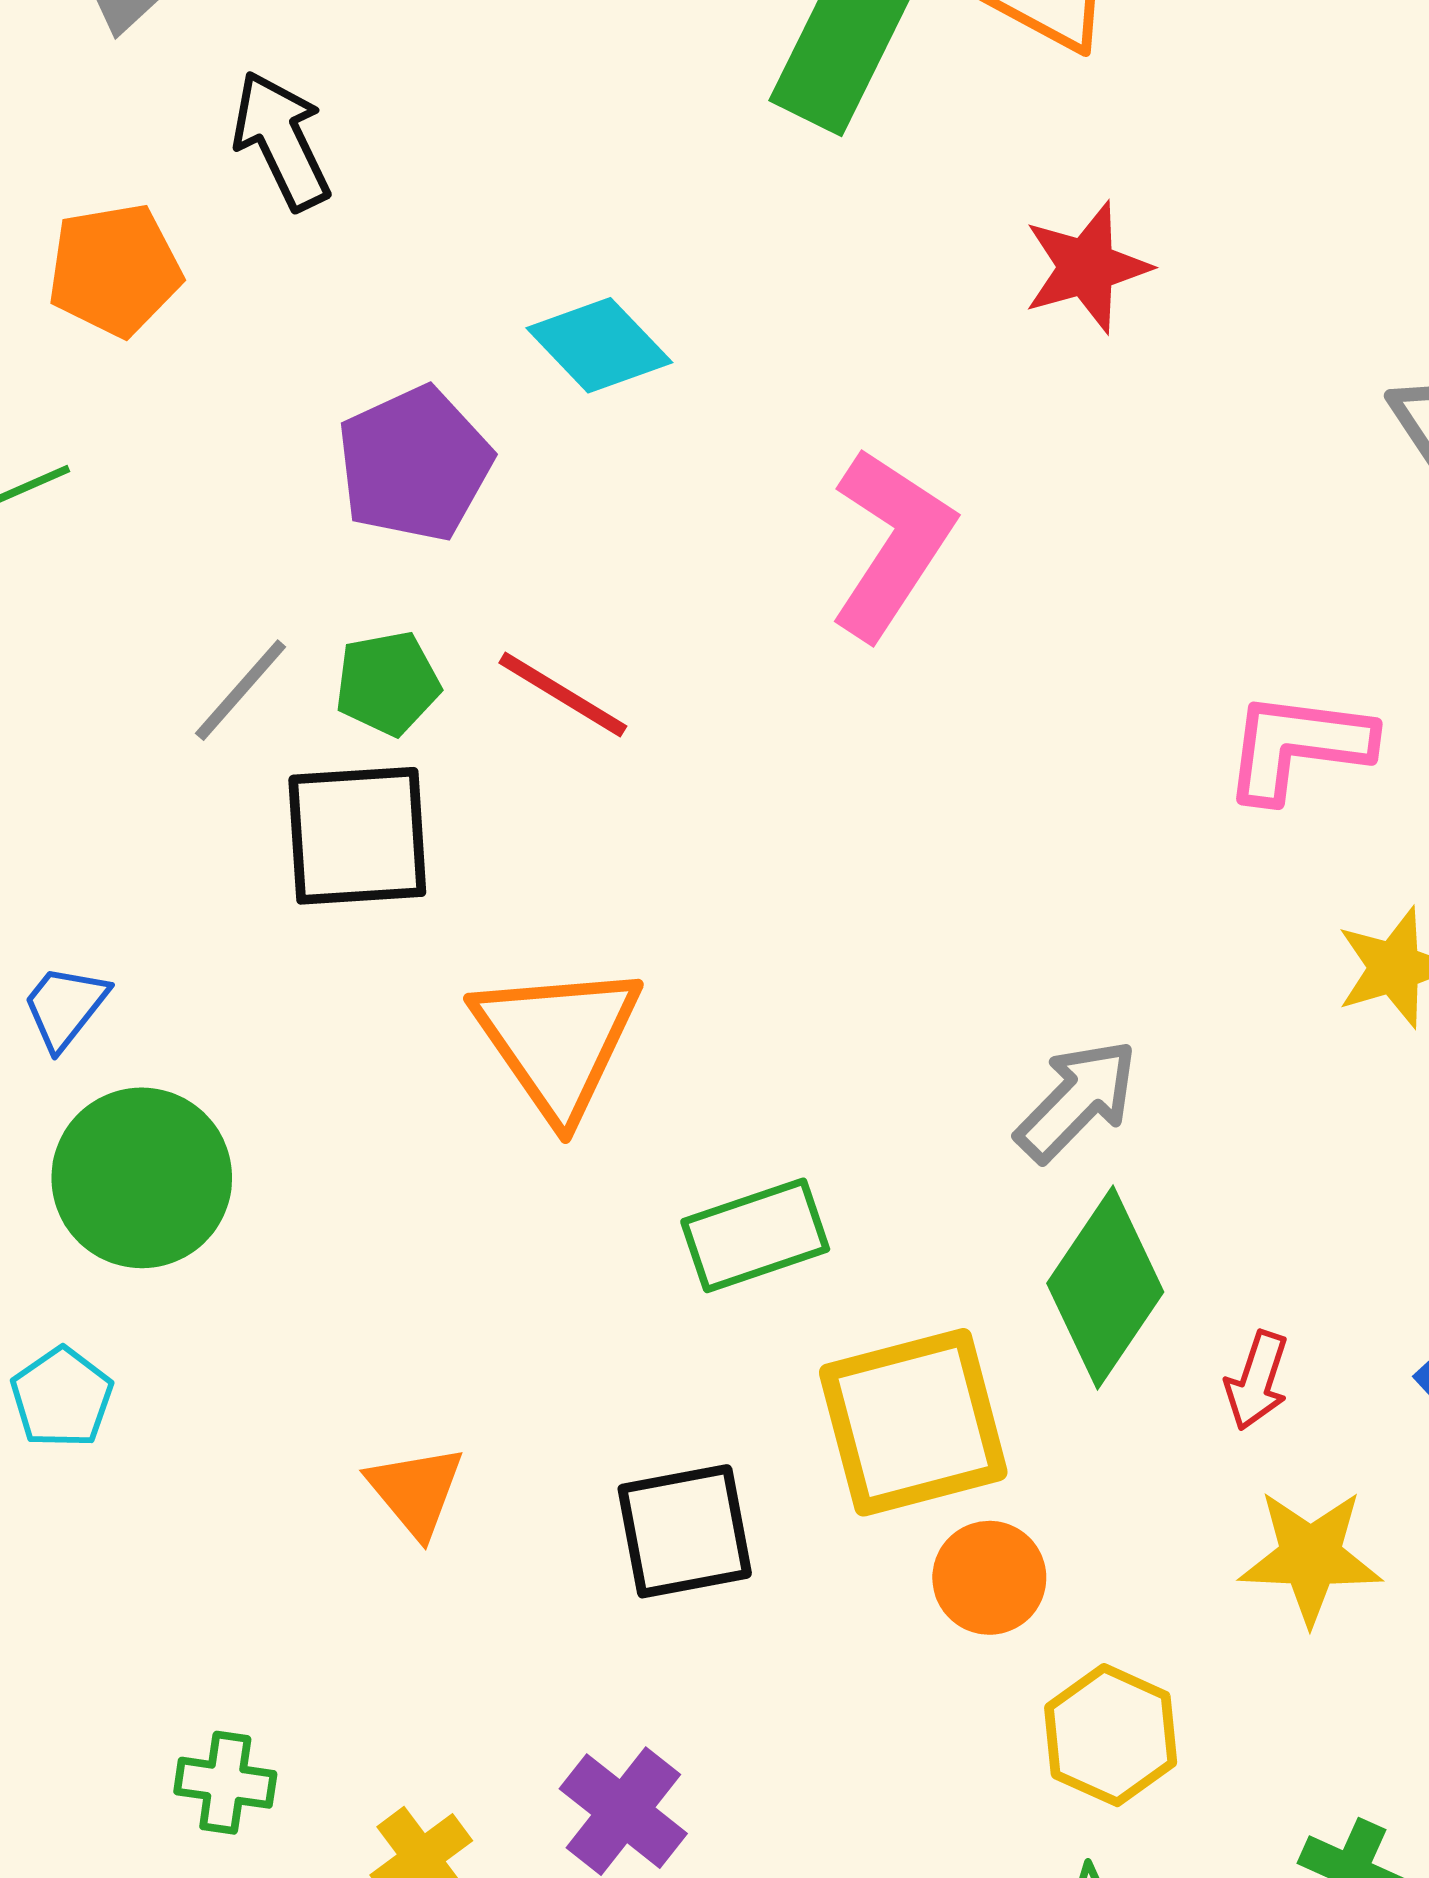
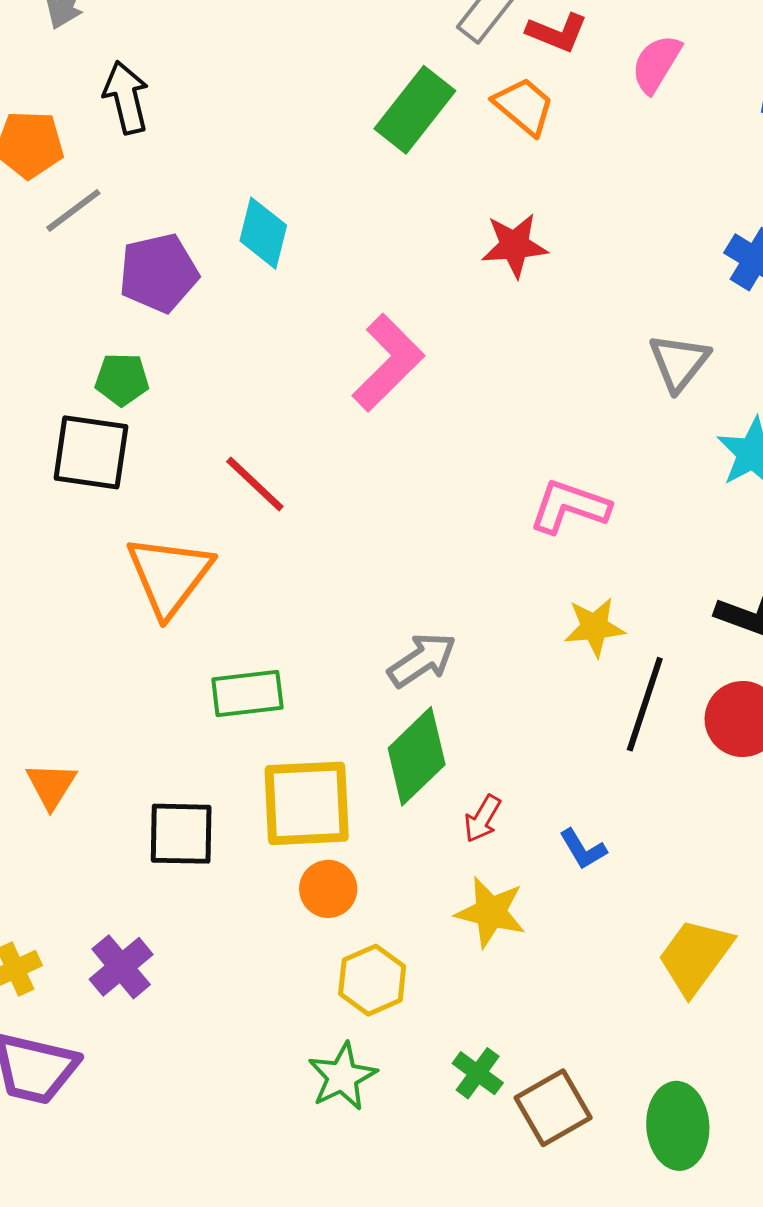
cyan diamond: (599, 345) -> (263, 233), turned 46
gray line: (241, 690) -> (73, 210), moved
red line: (563, 695) -> (255, 484), moved

